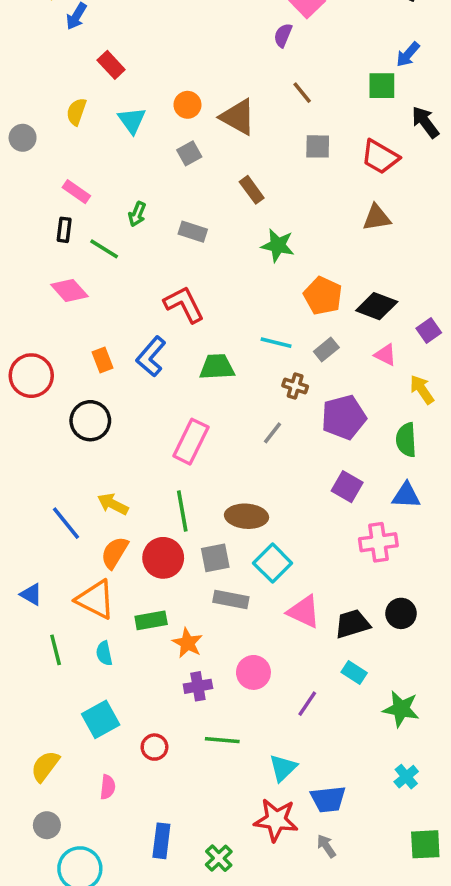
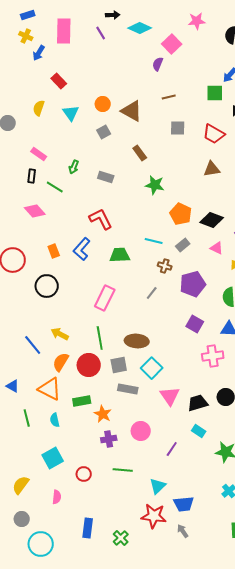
brown line: (302, 93) -> (169, 97), turned -64
pink triangle: (304, 612) -> (170, 396), turned 30

